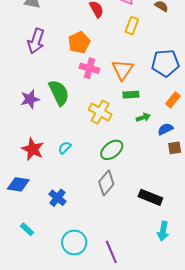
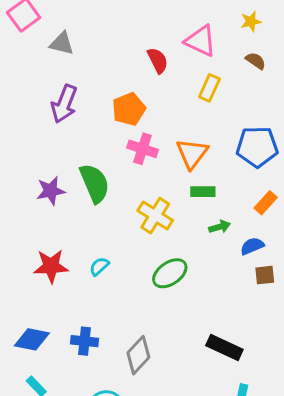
red star: (33, 149) -> (51, 266), turned -30
gray diamond: (106, 183) -> (138, 355), moved
blue diamond: (18, 184) -> (32, 339), moved
blue cross: (57, 198) -> (85, 341), turned -36

